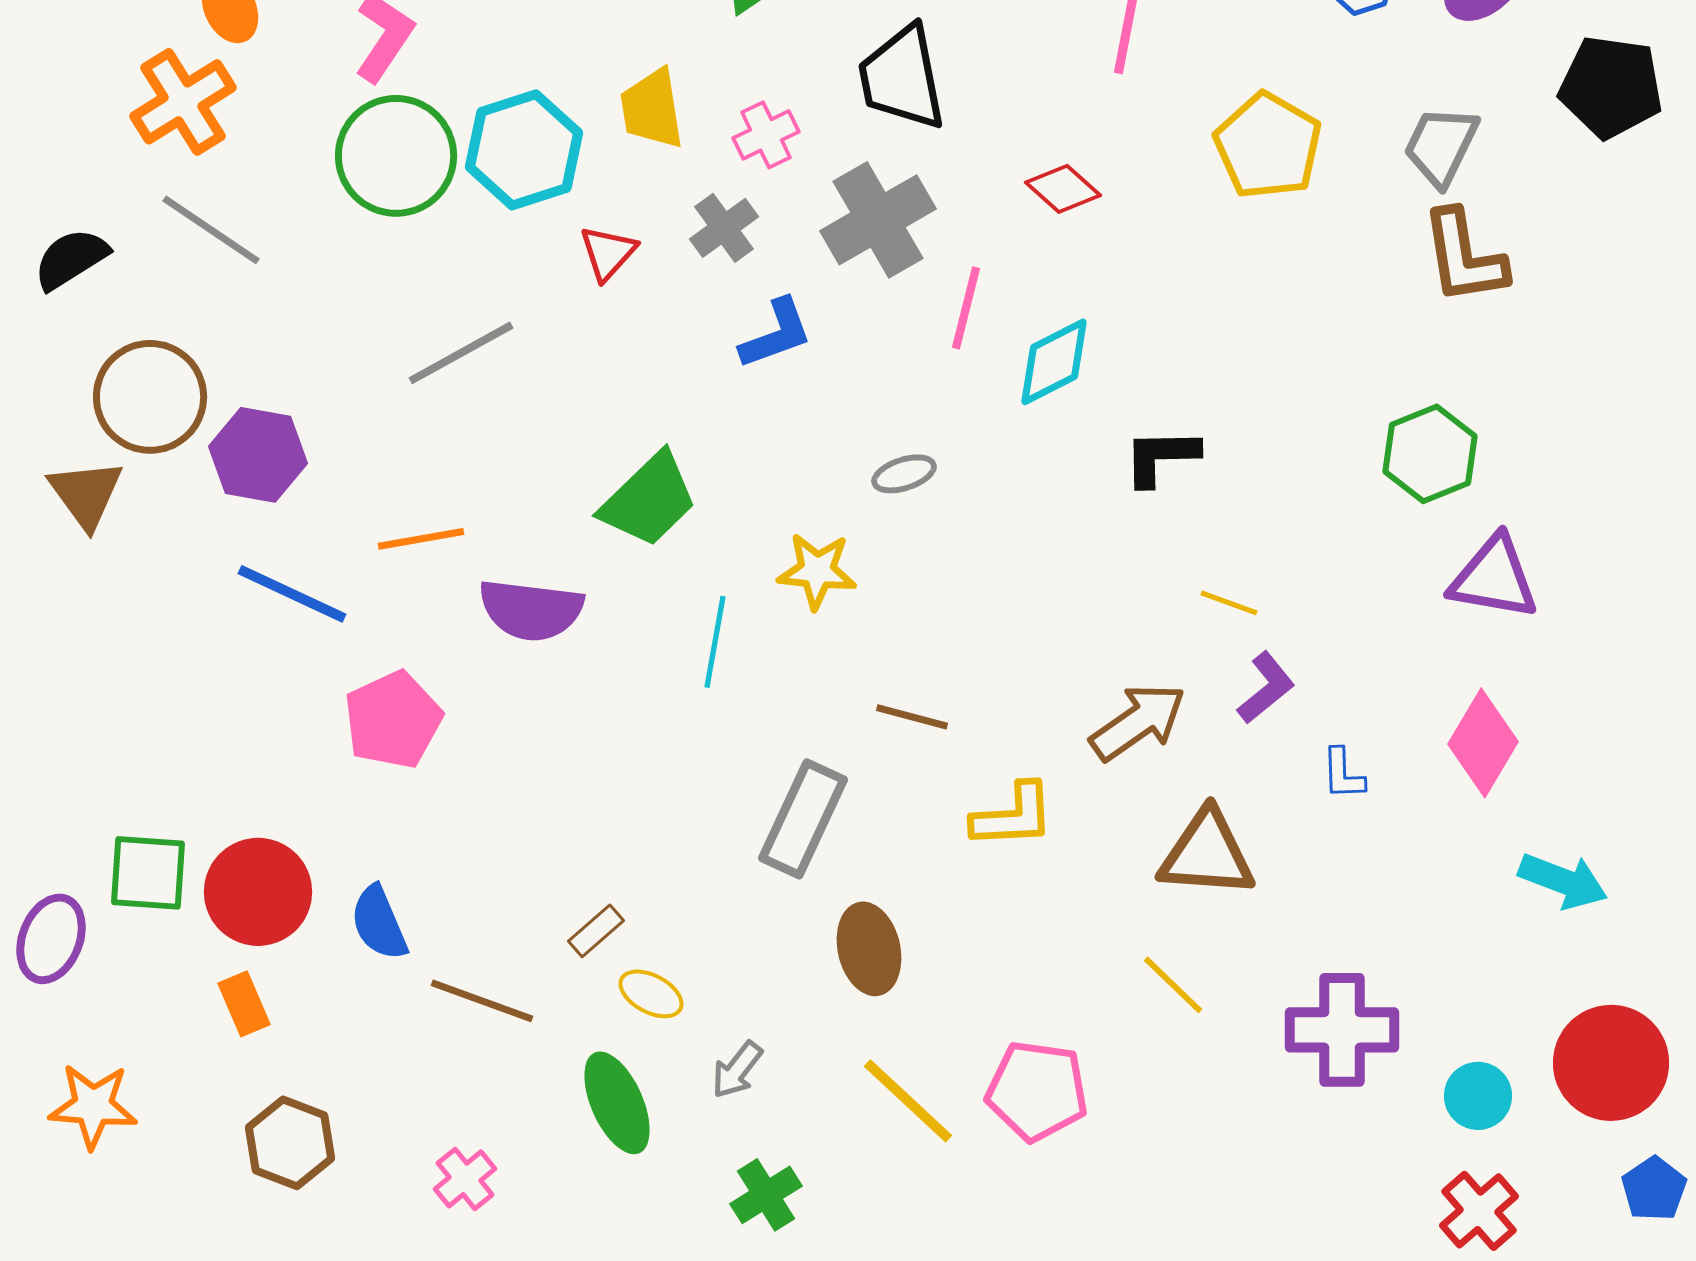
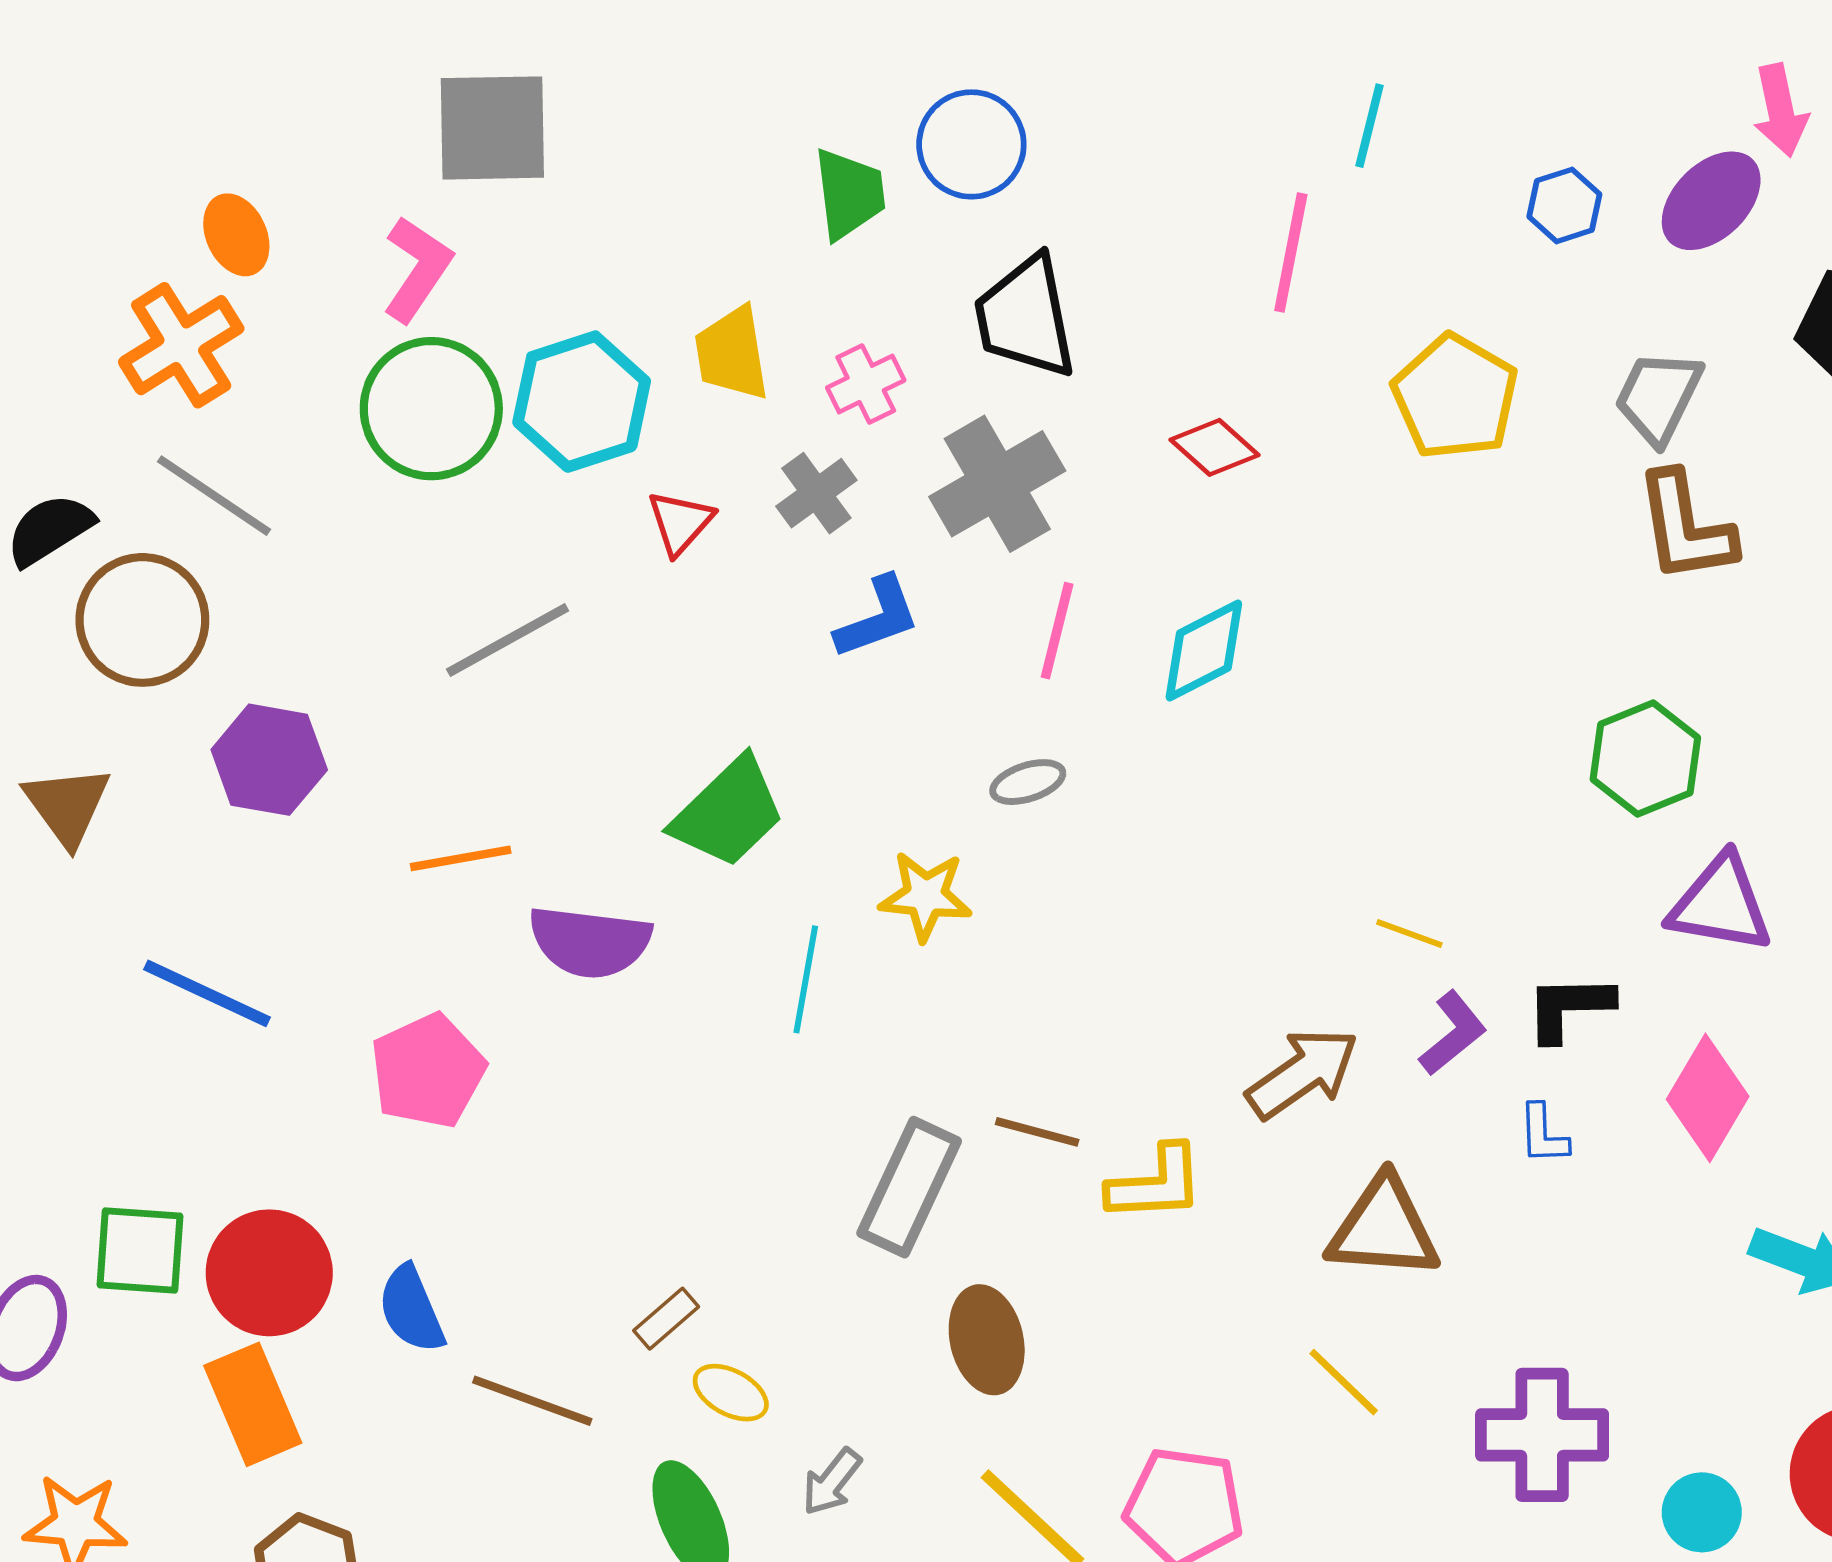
pink line: (966, 308) -> (1057, 631), moved
brown circle: (150, 397) -> (142, 620), moved
black L-shape: (1161, 457) -> (1569, 1007), moved
blue line: (292, 594) -> (207, 993), moved
brown line: (912, 717) -> (1037, 1132), moved
orange rectangle: (244, 1004) -> (253, 1404), size x1.6

